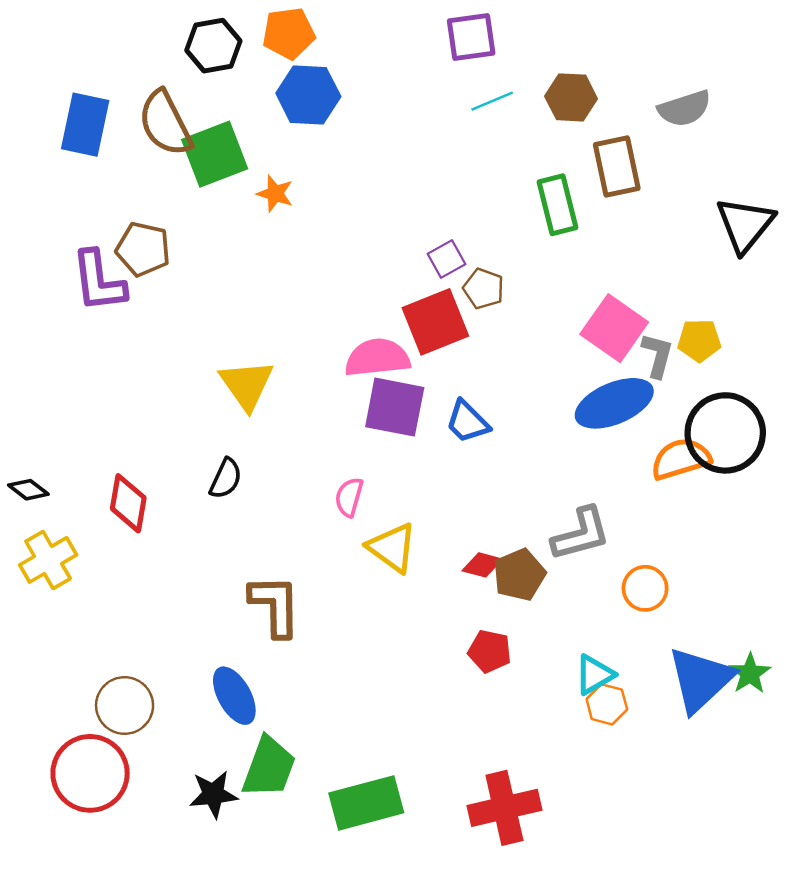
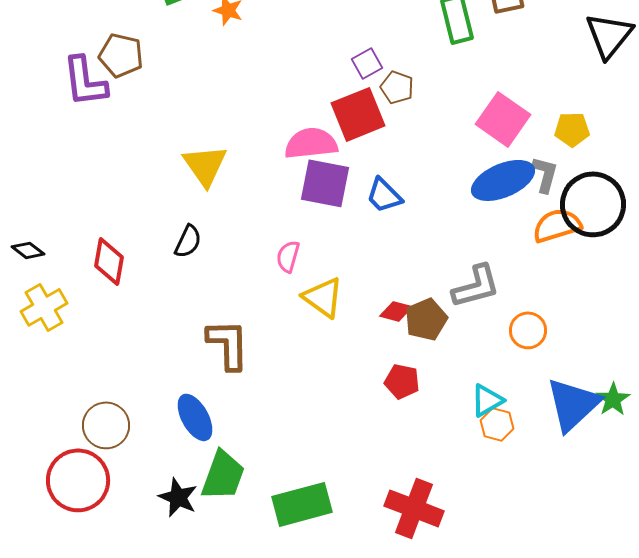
gray L-shape: (657, 355) -> (545, 174), moved
black star: (213, 794) -> (178, 497), turned 30
red cross: (504, 808) -> (414, 508), turned 34

